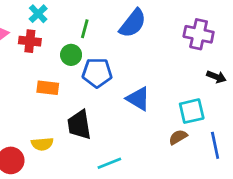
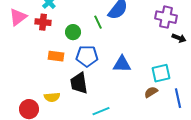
green line: (85, 29) -> (98, 22), moved, turned -40
blue pentagon: (97, 73) -> (87, 56), moved
black arrow: (216, 77) -> (179, 38), moved
blue triangle: (138, 99) -> (122, 64), turned -30

